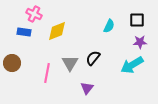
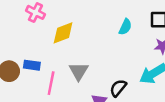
blue rectangle: (24, 32) -> (32, 65), moved
black semicircle: (93, 58) -> (118, 88), moved

